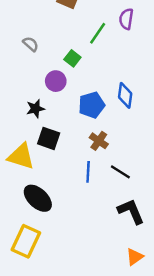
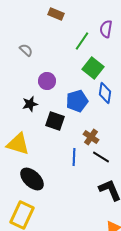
green square: (72, 58) -> (93, 68), moved, size x1.5
black square: (49, 138) -> (55, 121), moved
brown cross: (99, 141) -> (91, 137), moved

